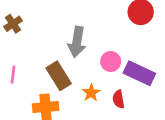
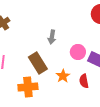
gray arrow: (77, 42) -> (52, 37), size x0.6

